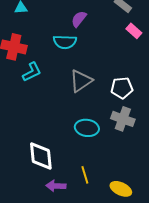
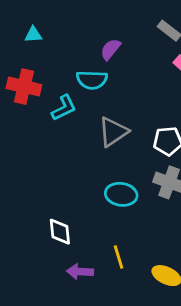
cyan L-shape: (32, 72) -> (64, 108), moved
white diamond: (41, 156) -> (60, 232), size x0.7

